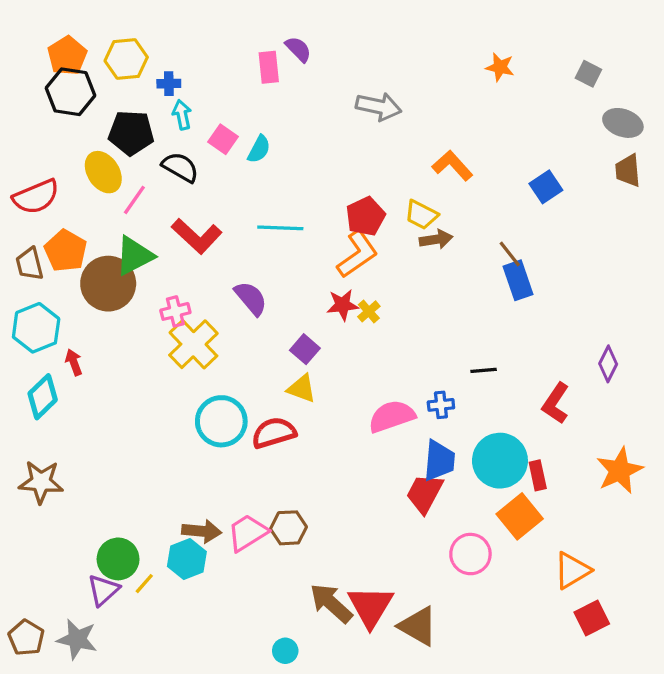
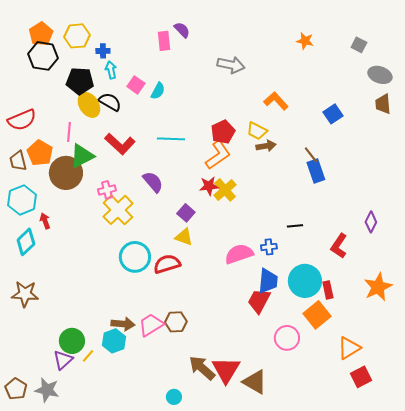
yellow ellipse: (103, 172) -> (89, 105), moved
pink line: (134, 200) -> (69, 132), moved, turned -30
yellow cross: (369, 311) -> (225, 190), size x1.6

